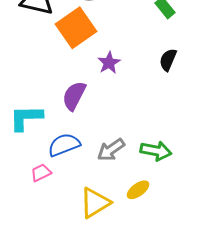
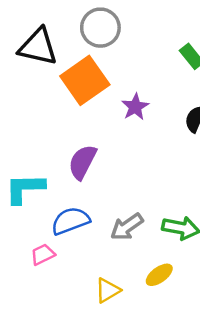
purple star: (109, 63) -> (135, 107), moved
yellow triangle: (95, 203) -> (108, 290), size x0.7

